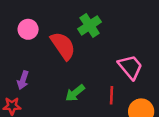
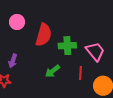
green cross: (90, 25) -> (67, 46), moved, turned 30
red semicircle: (63, 46) -> (44, 35), turned 50

